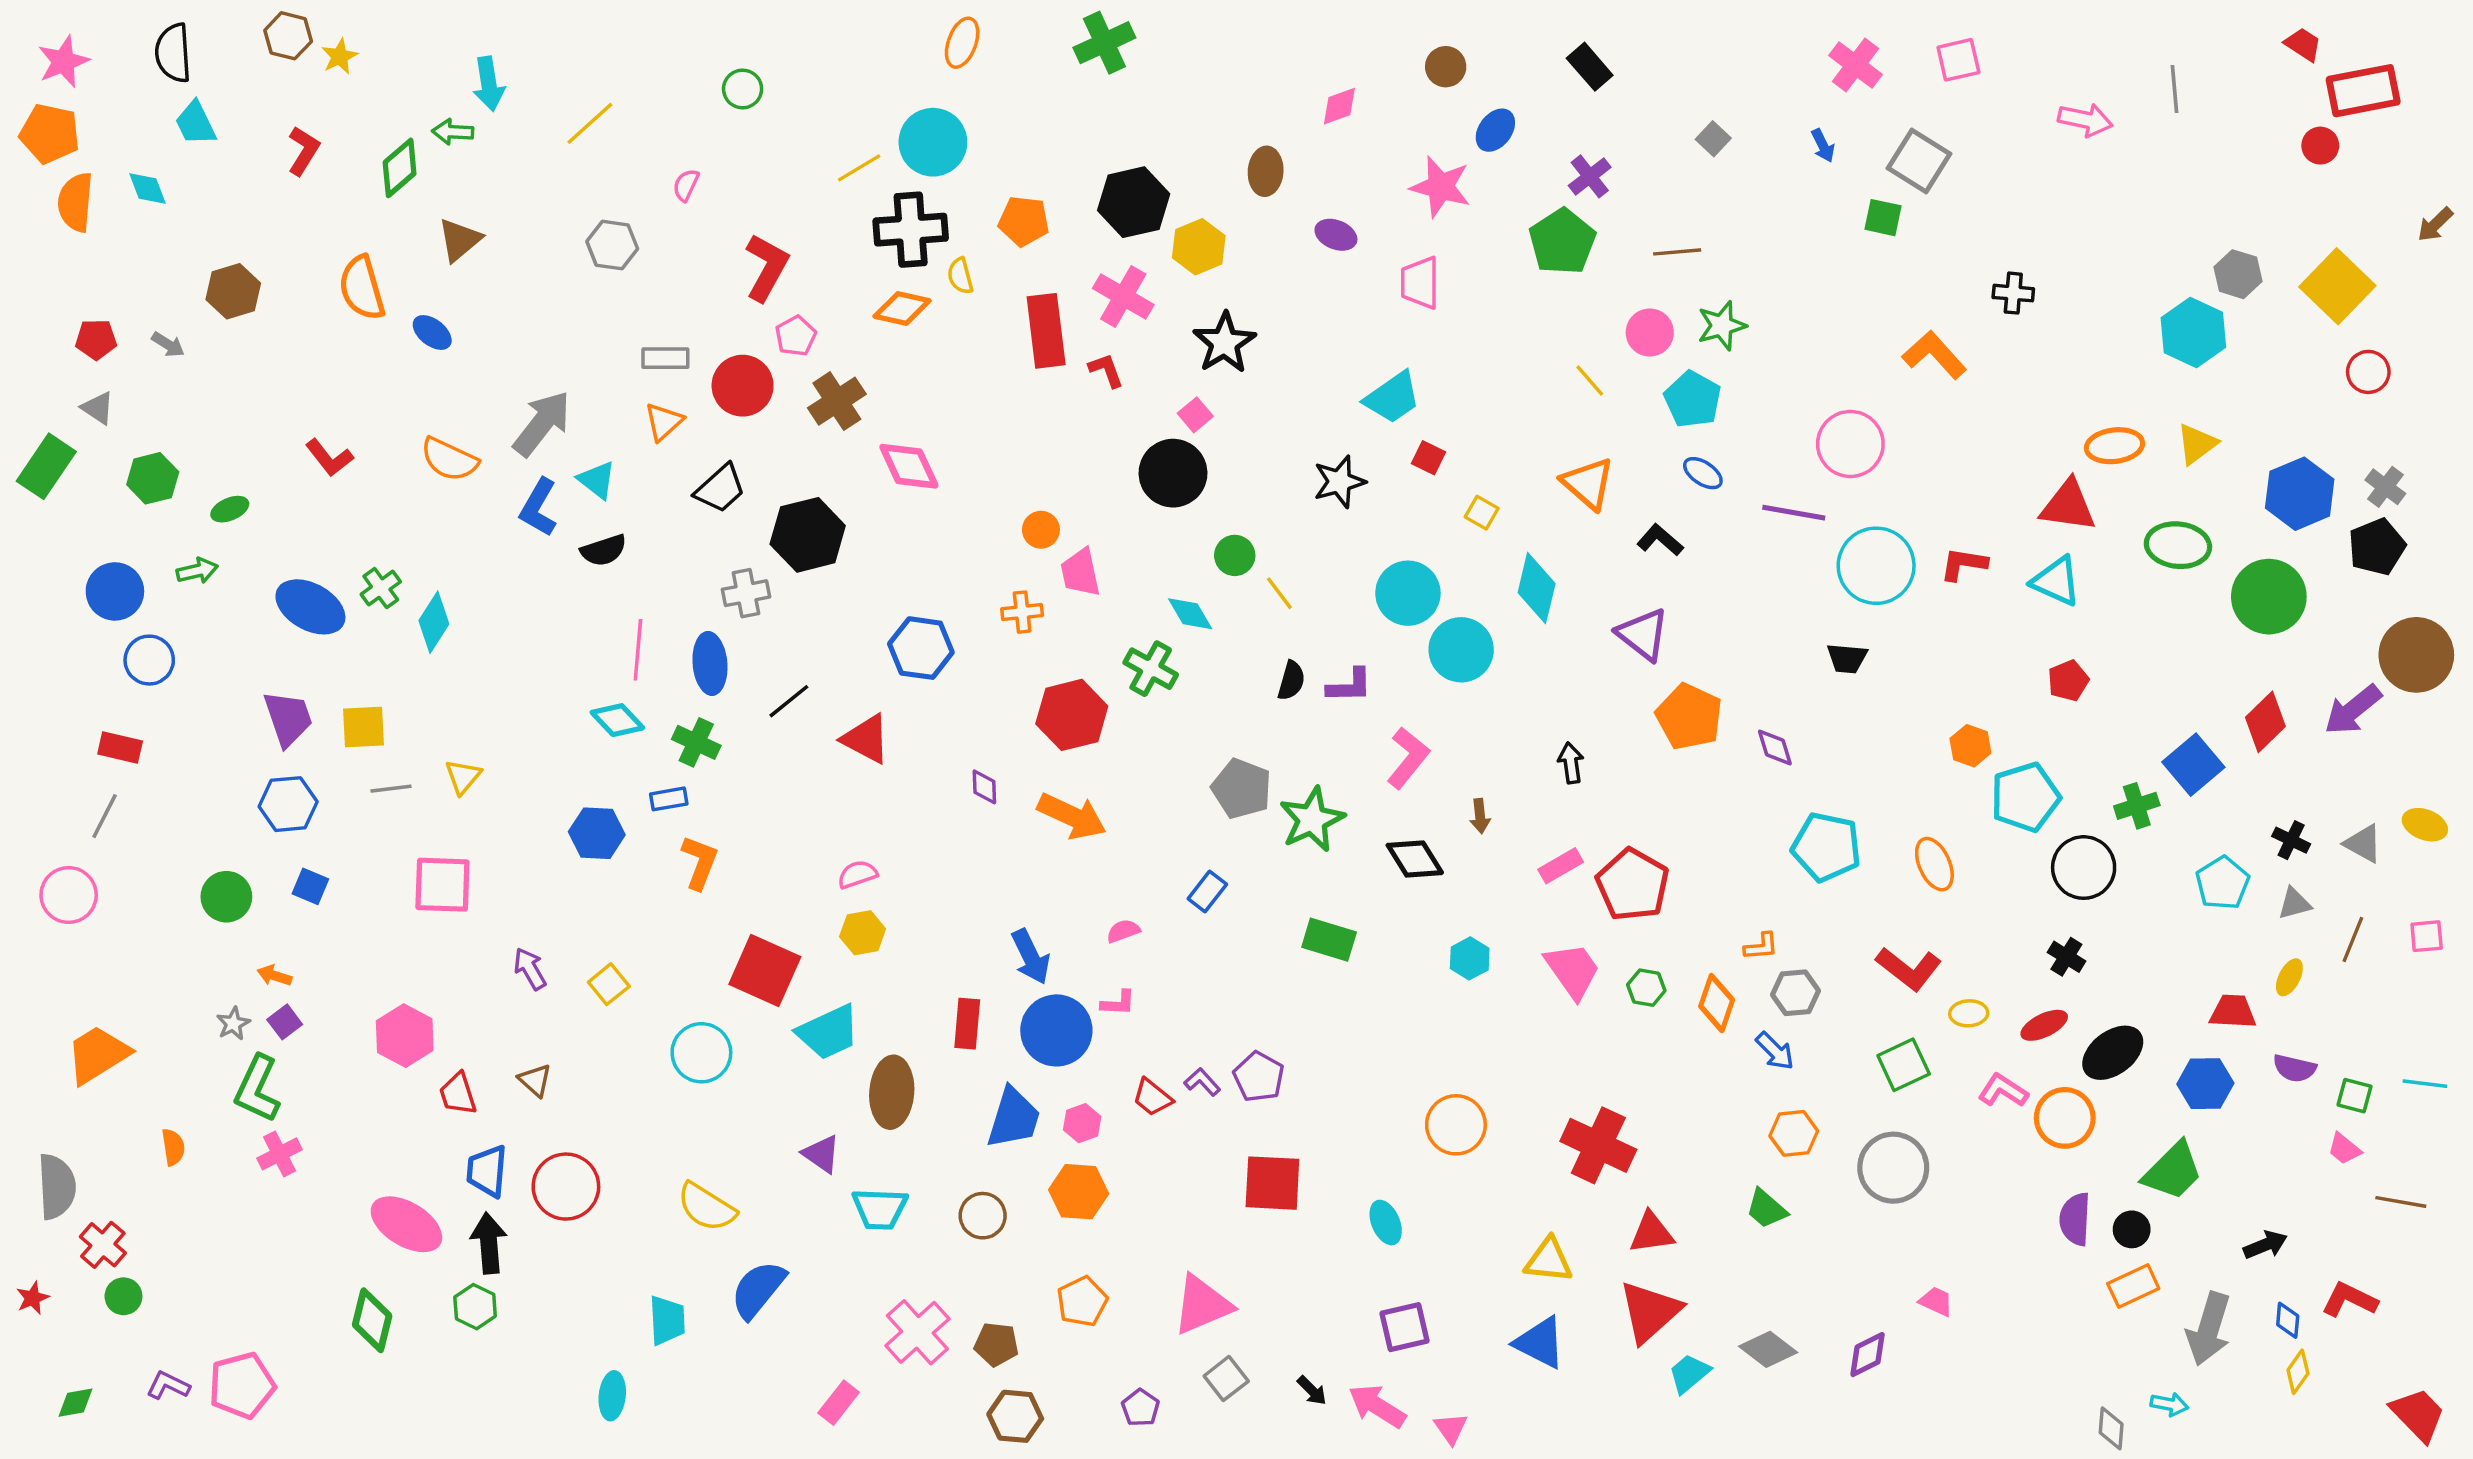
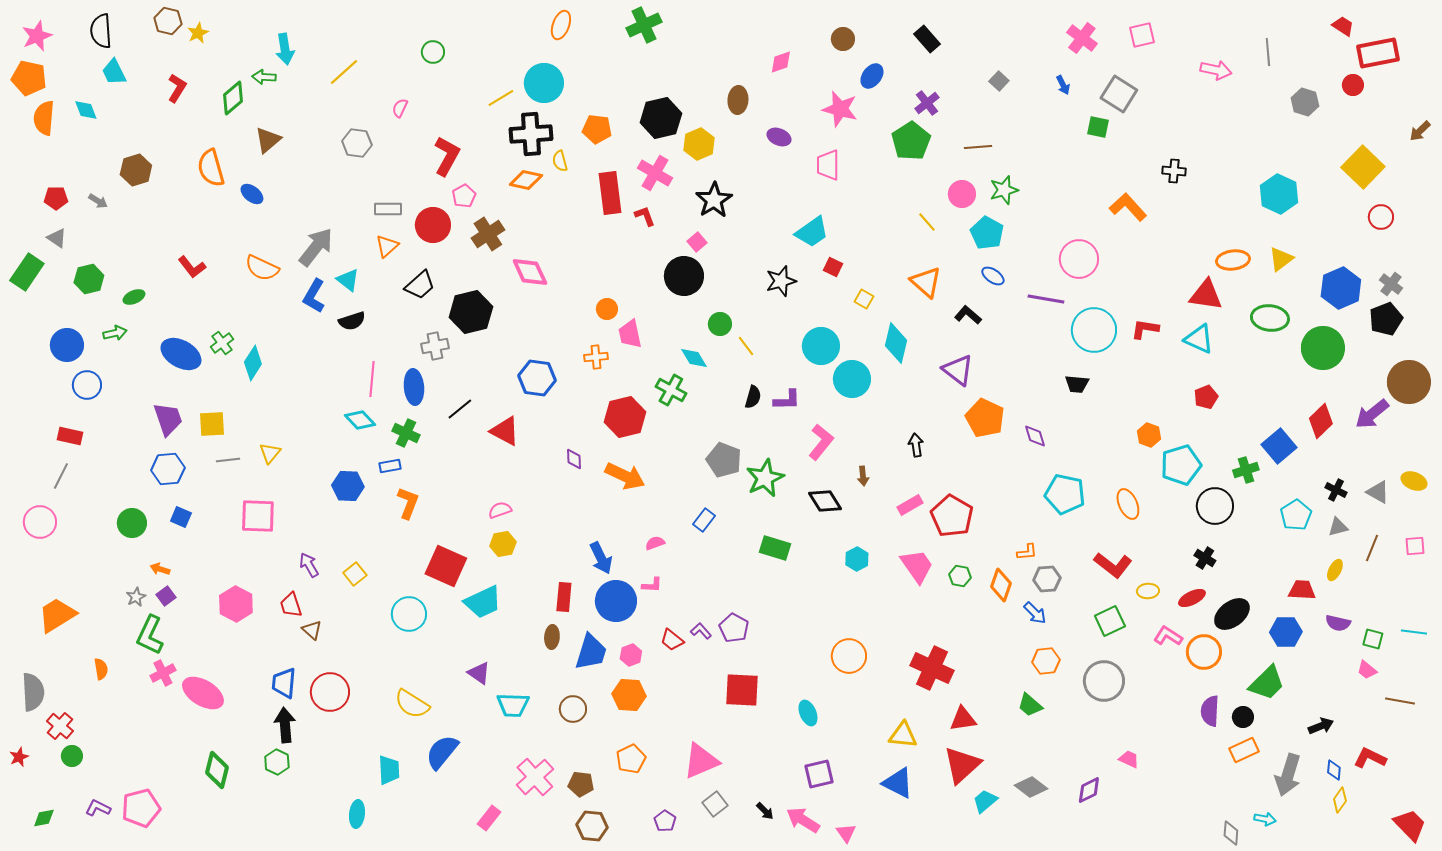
gray hexagon: (2238, 274) -> (1305, 102), moved
brown ellipse: (892, 1092) -> (552, 637), moved, size x0.6
red trapezoid: (458, 1094) -> (291, 605), moved
pink ellipse: (406, 1224) -> (203, 693), moved

